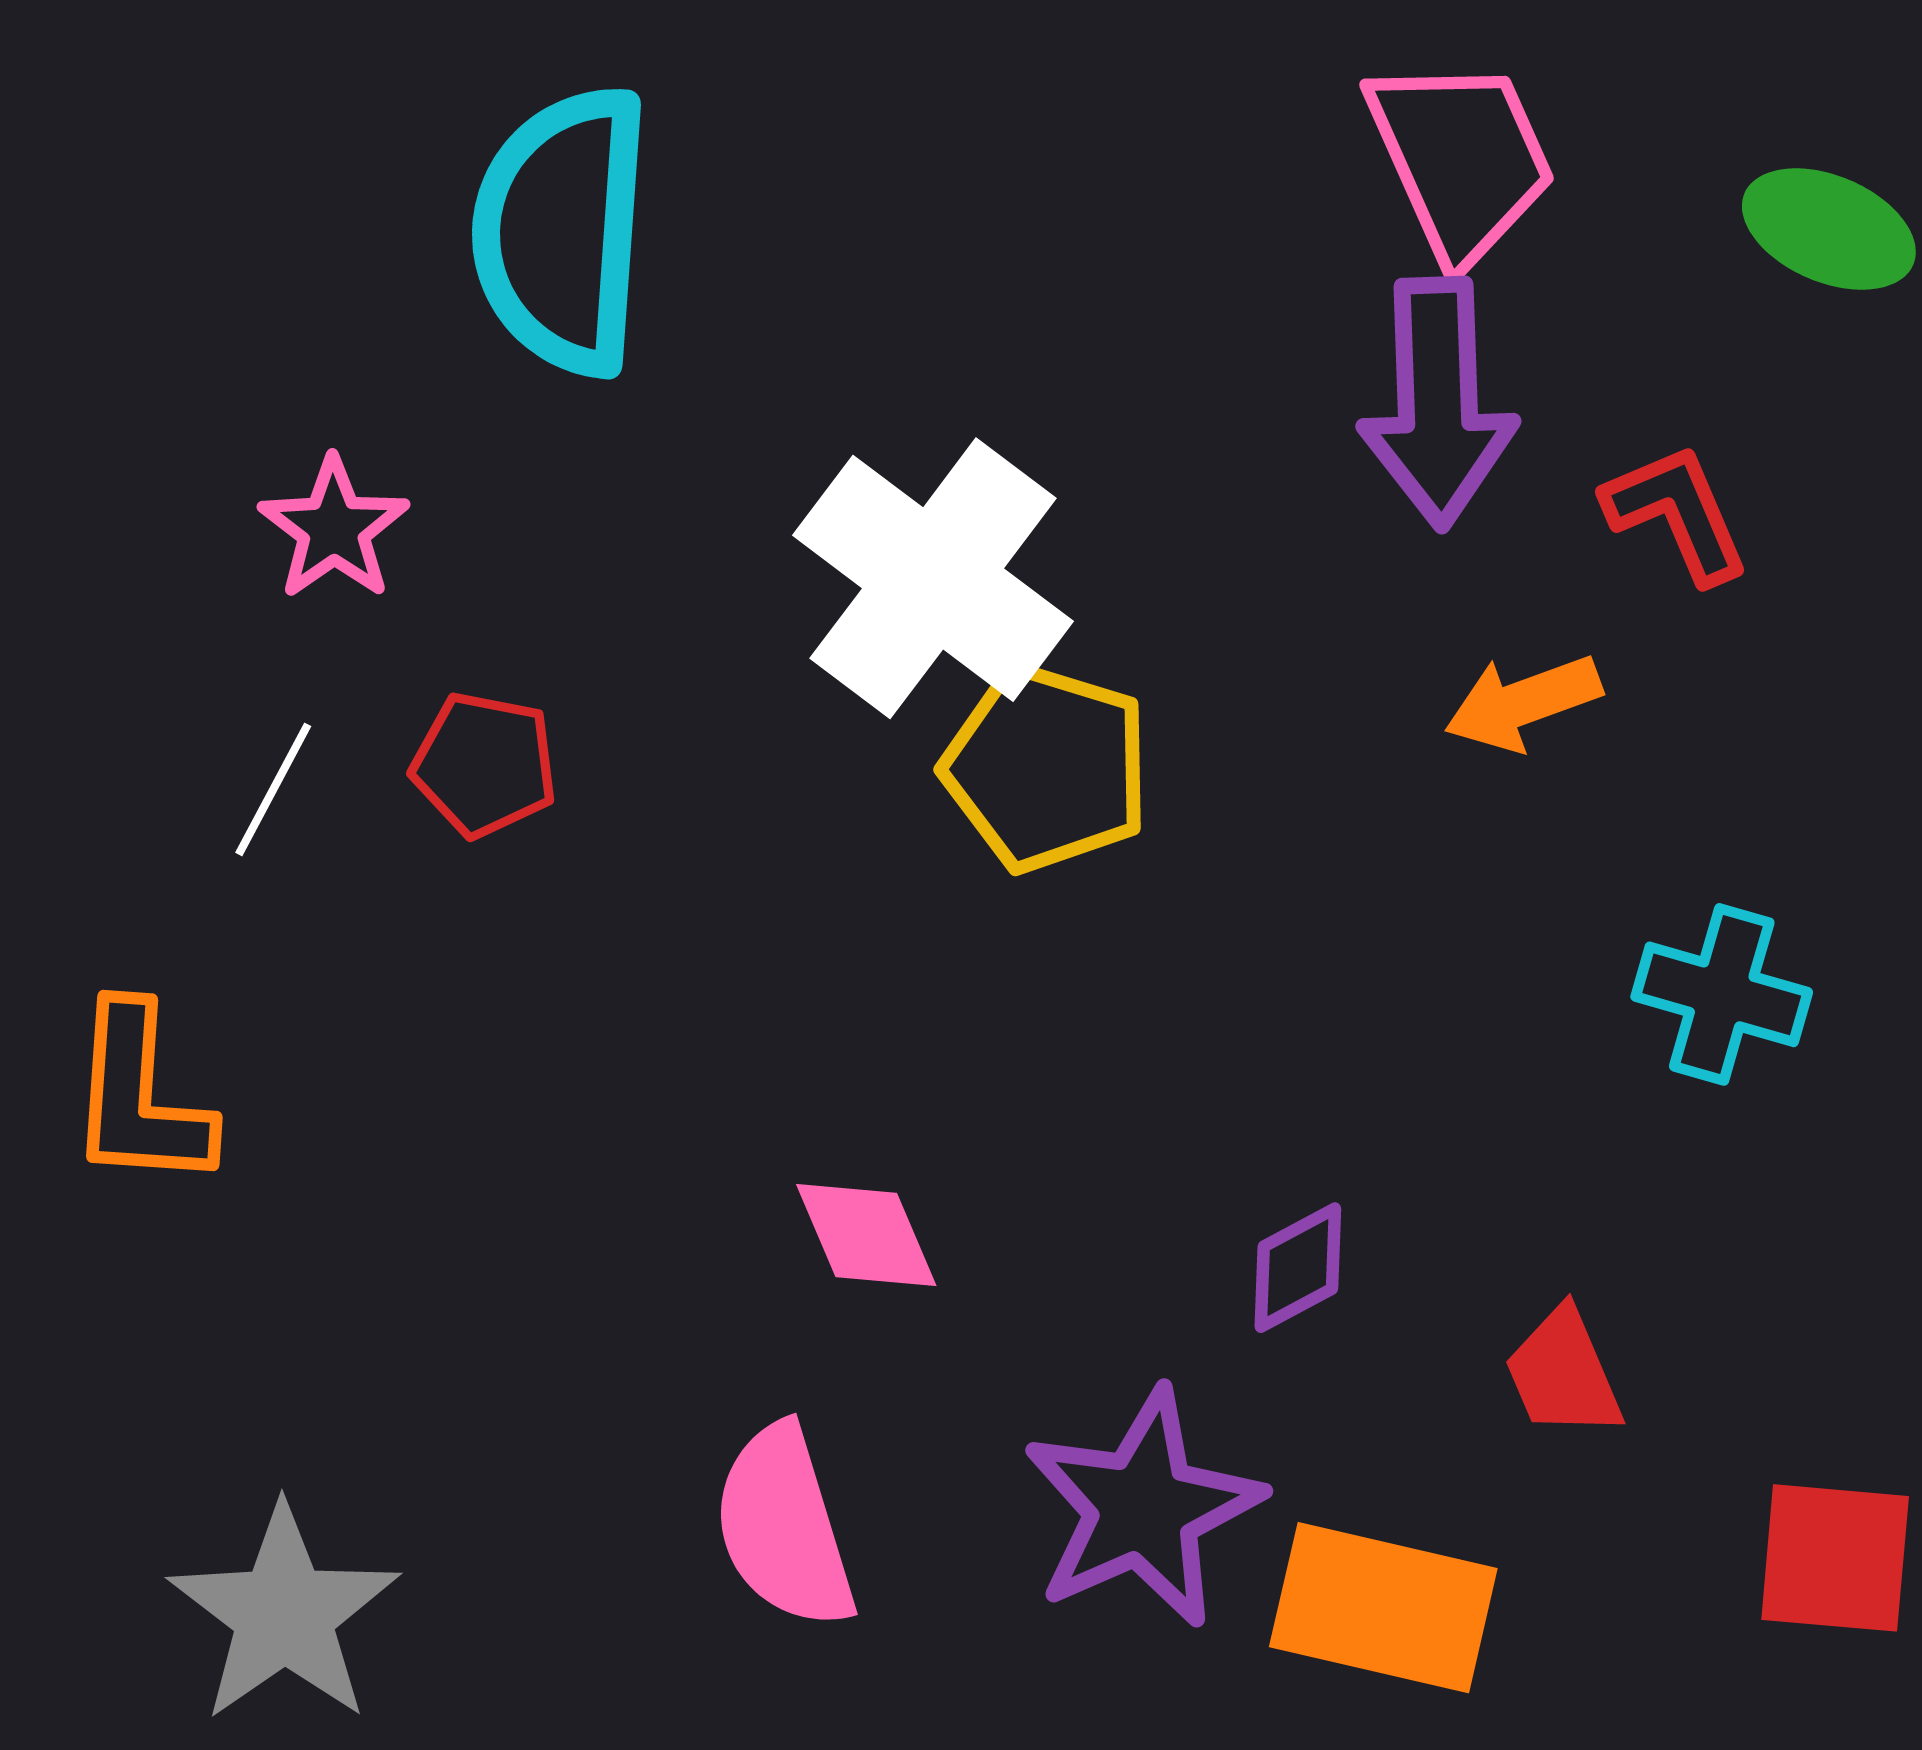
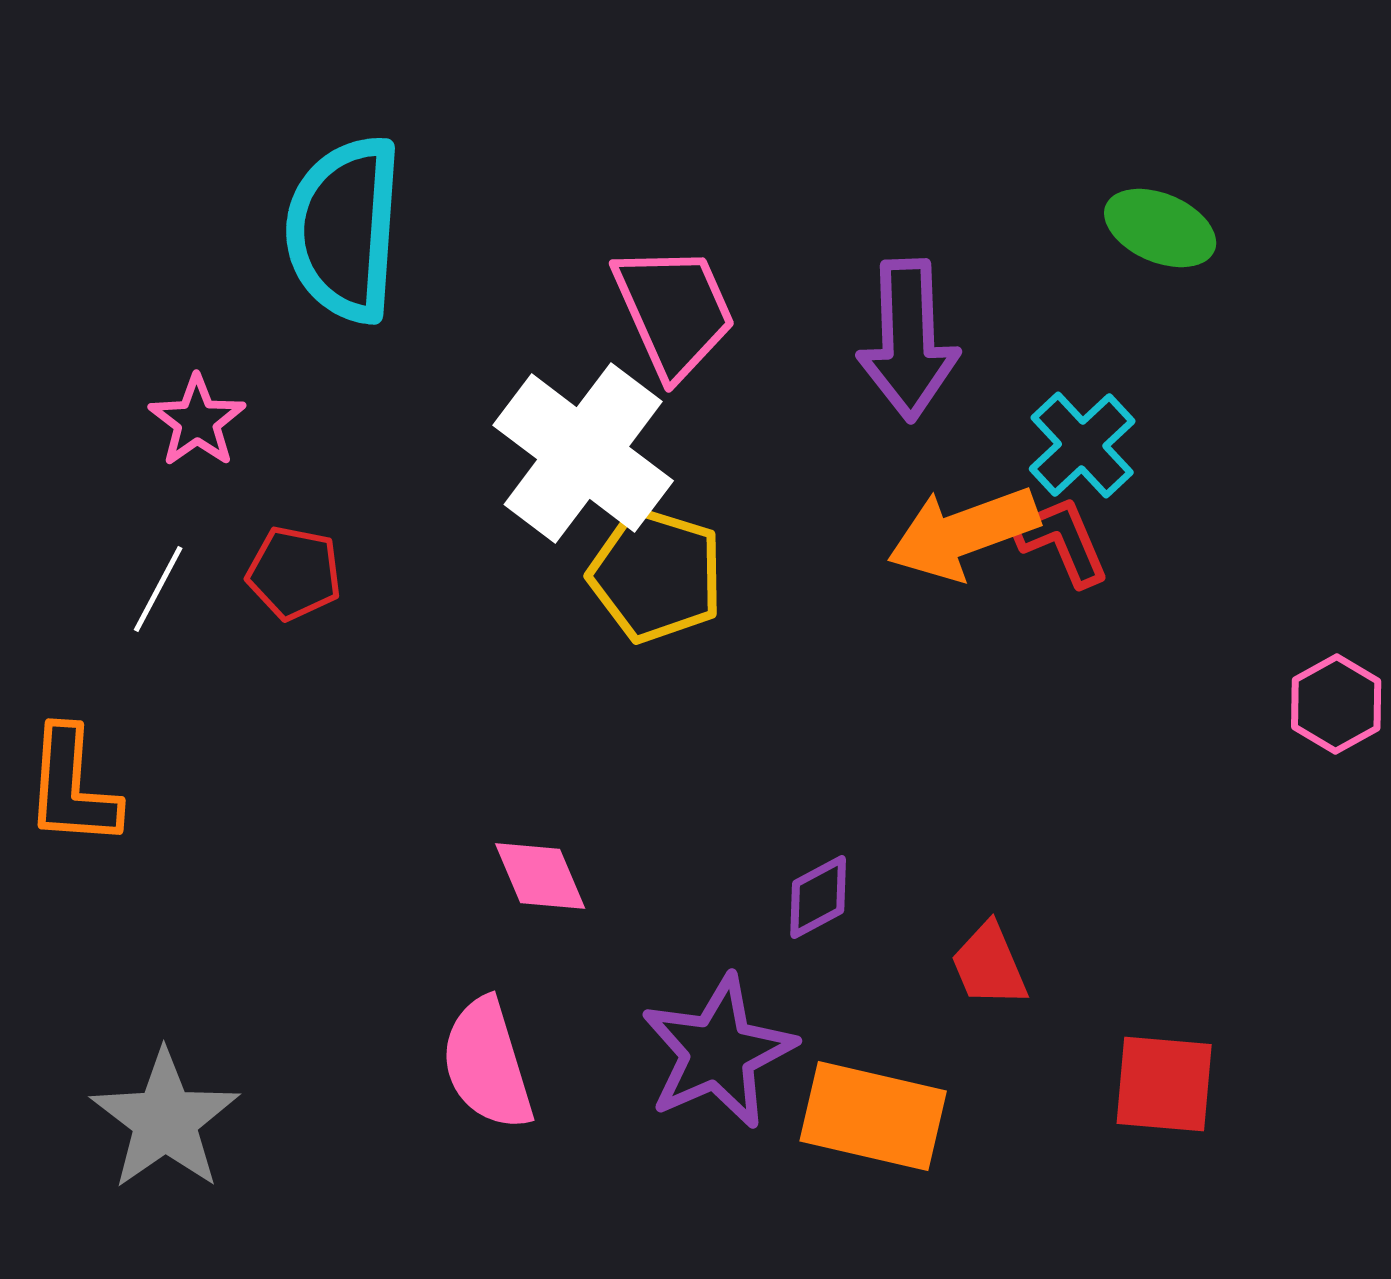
pink trapezoid: (1461, 159) -> (674, 311), moved
red L-shape: (1677, 513) -> (1062, 541), moved
orange arrow: (1523, 703) -> (963, 533), size x1.5
cyan cross: (1722, 994) -> (1082, 445), moved, turned 31

